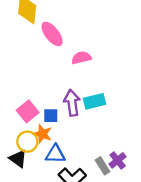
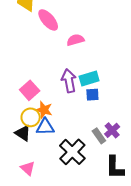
blue square: (51, 116) -> (92, 95), moved
blue triangle: (55, 154) -> (45, 127), moved

